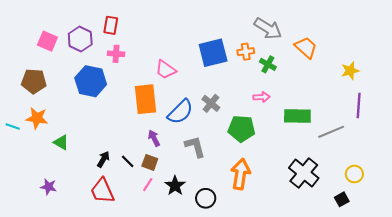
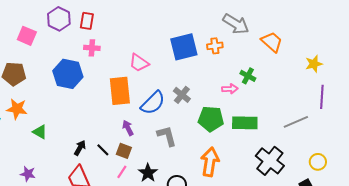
purple hexagon: (80, 39) -> (59, 19), moved
green cross: (268, 64) -> (248, 76), moved
green rectangle: (297, 116) -> (245, 123), moved

